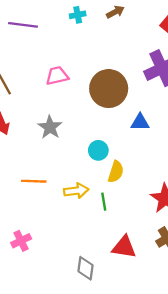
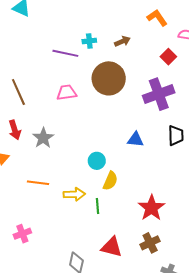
purple line: (23, 25) -> (65, 53), moved
brown circle: (109, 89) -> (109, 78), moved
gray star: (50, 127) -> (43, 138), moved

